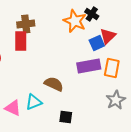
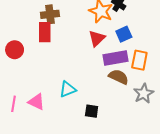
red triangle: (108, 36) -> (97, 38), moved
brown semicircle: (54, 84) -> (119, 77), moved
cyan triangle: (34, 102) -> (68, 89), moved

